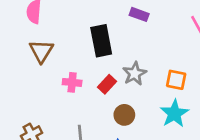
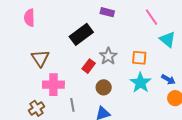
black rectangle: (101, 41) -> (81, 34), turned 70
brown triangle: (41, 51) -> (40, 58), moved
pink cross: (72, 82) -> (53, 85), moved, size x1.5

